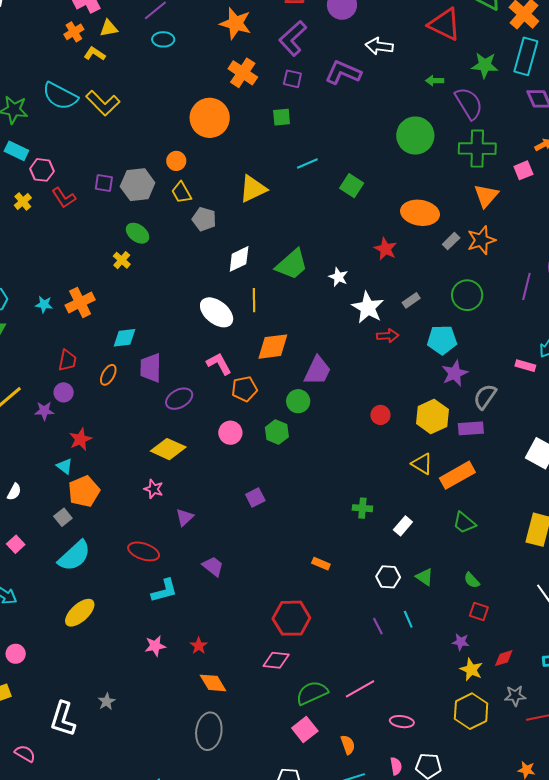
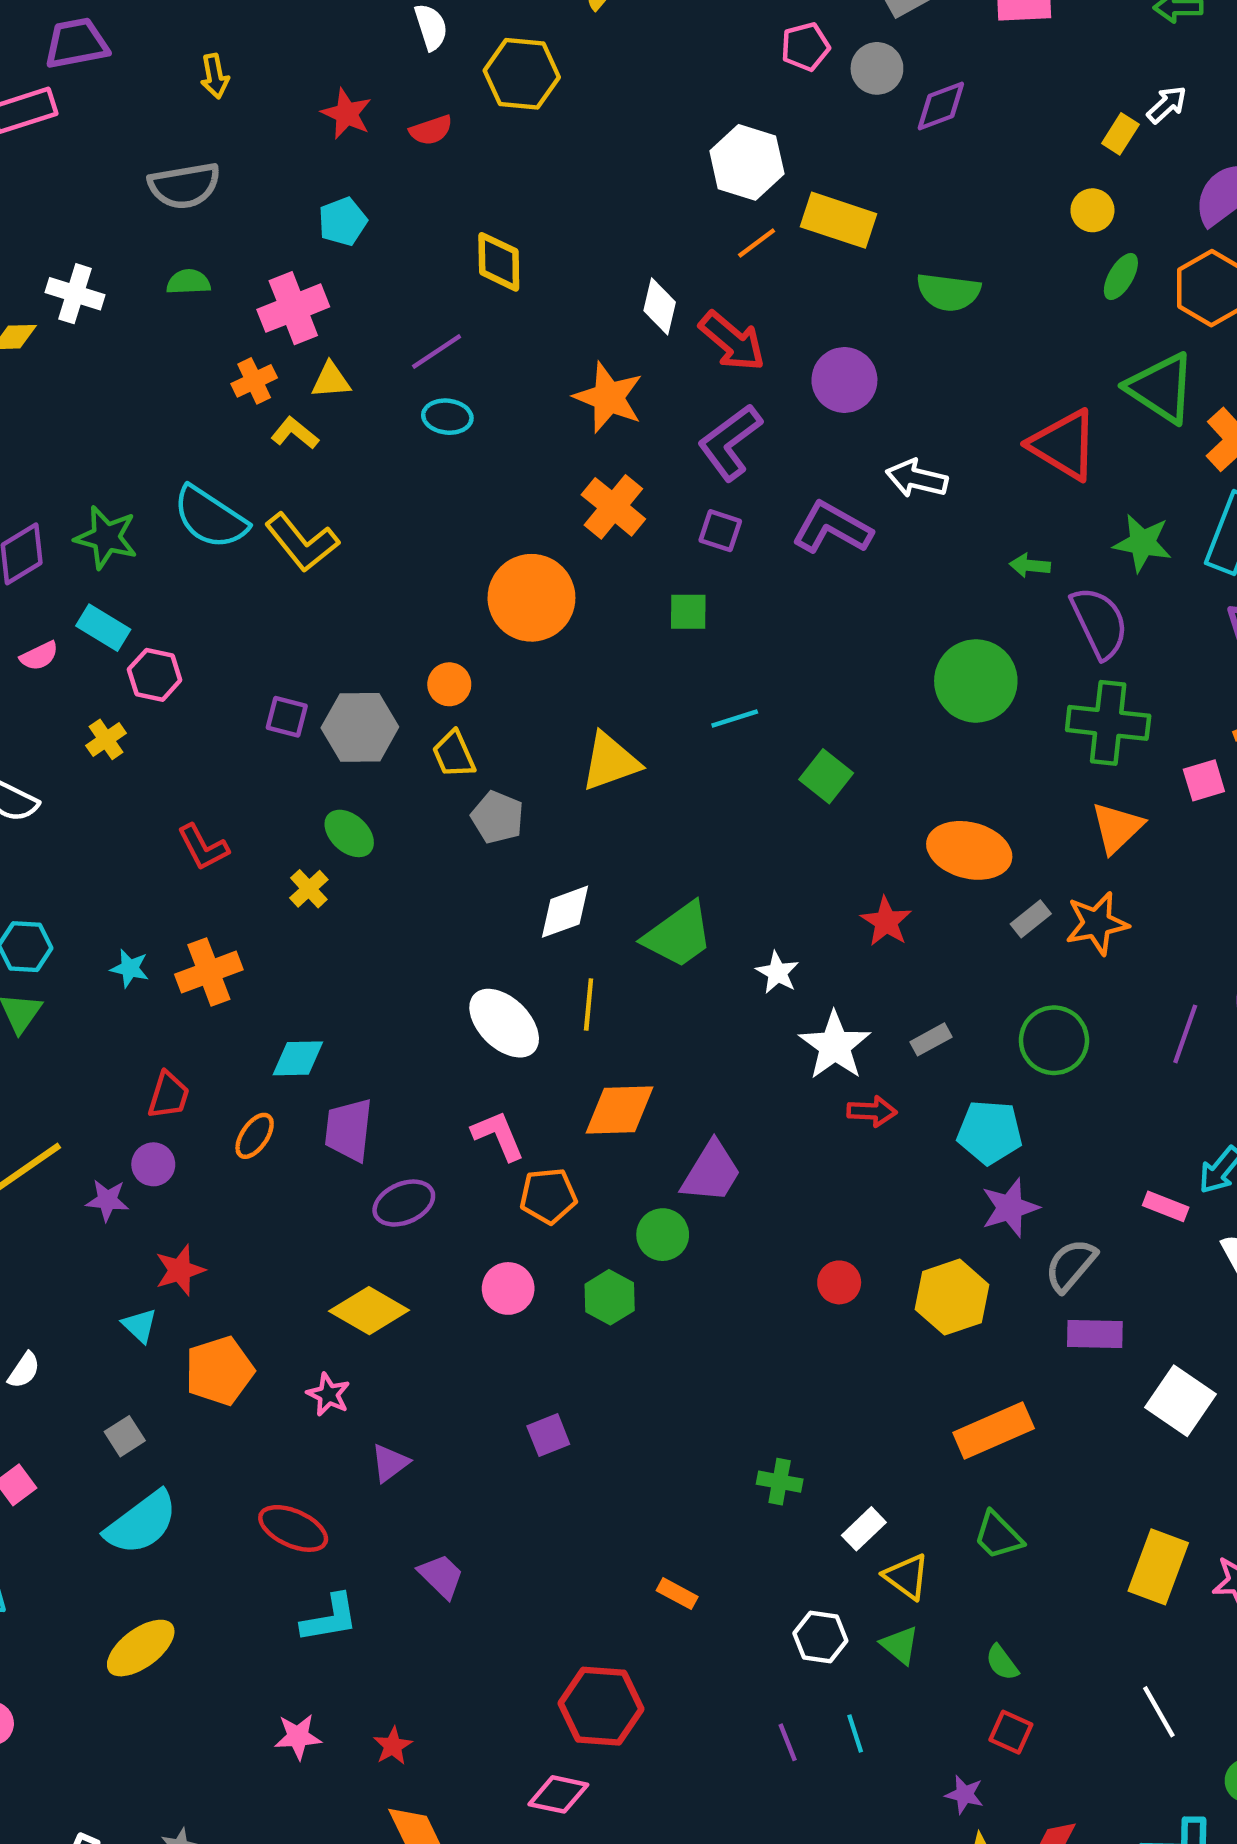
red L-shape: (64, 198) -> (203, 847), moved
purple rectangle: (471, 428) -> (1095, 1334), moved
yellow triangle: (422, 464) -> (906, 1577), moved
orange pentagon: (84, 491) -> (219, 1371), moved

